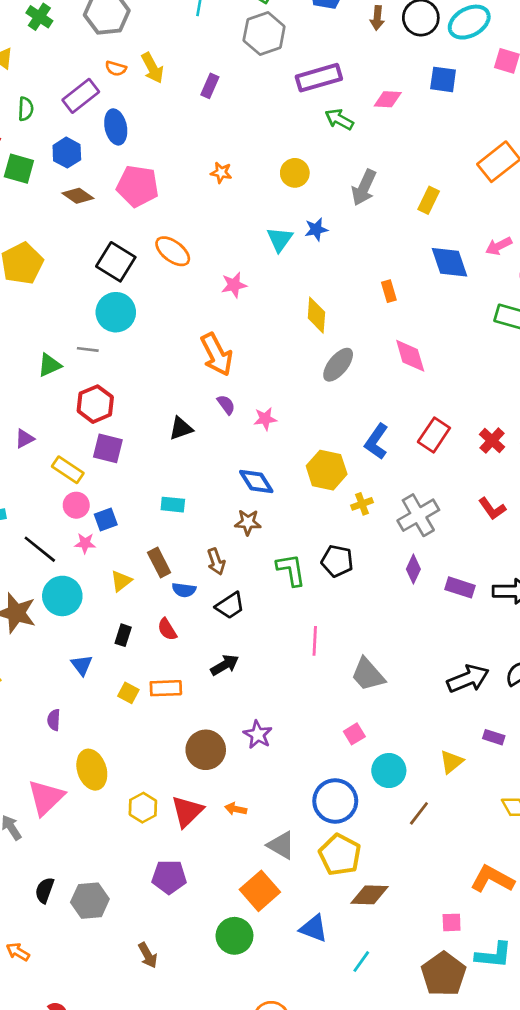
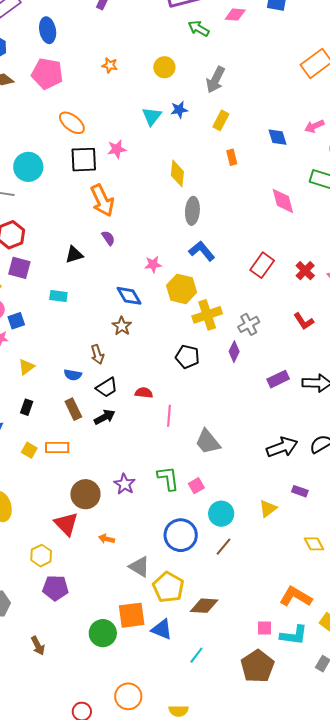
blue ellipse: (116, 127) -> (48, 30), moved
yellow rectangle: (429, 200) -> (221, 120), moved
black square: (116, 262) -> (84, 160), moved, turned -36
blue diamond: (450, 262) -> (278, 137), size x0.7
pink diamond: (410, 356) -> (283, 201), moved
gray ellipse: (338, 365) -> (192, 211), turned -36
pink star: (265, 419) -> (153, 264), moved
blue L-shape: (376, 442) -> (202, 251), moved, turned 104
yellow cross: (362, 504) -> (207, 315), size x1.8
cyan rectangle: (173, 505) -> (58, 296), moved
gray cross: (418, 515) -> (249, 324), size x0.7
brown star: (248, 522) -> (122, 326), turned 30
brown rectangle: (159, 563) -> (73, 409), moved
purple diamond: (413, 569) -> (234, 352), moved
green L-shape: (291, 570) -> (168, 478), moved
purple rectangle: (460, 587) -> (278, 379), turned -45
red semicircle: (167, 629) -> (144, 393), moved, turned 126
black arrow: (225, 665) -> (105, 417), moved
yellow hexagon: (143, 808) -> (41, 556), moved
red triangle: (187, 811) -> (66, 524), moved, turned -32
brown line: (419, 813) -> (224, 547), moved
yellow pentagon: (340, 855) -> (168, 587), moved
orange square: (260, 891) -> (132, 615), moved, turned 32
cyan L-shape: (494, 955) -> (294, 635), moved

